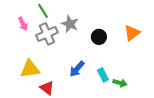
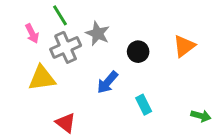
yellow triangle: (30, 69) -> (42, 78), moved
blue arrow: (77, 69) -> (107, 82), moved
green arrow: (120, 83) -> (201, 116), moved

